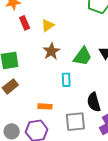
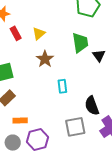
green trapezoid: (83, 56) -> (80, 43), moved, turned -40
orange rectangle: (45, 106) -> (20, 120), moved

